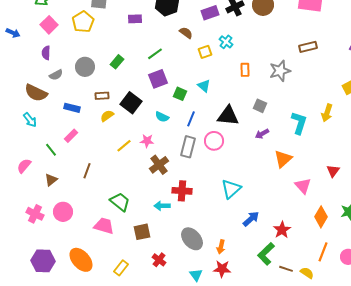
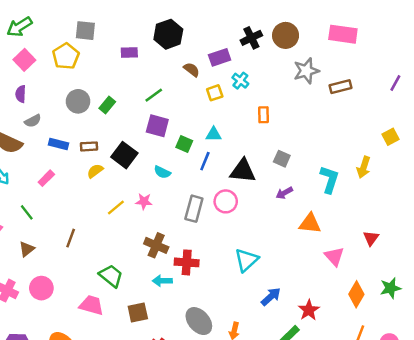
purple rectangle: (210, 13) -> (220, 57), moved
gray circle: (85, 67) -> (78, 101), moved
gray star: (280, 71) -> (306, 71), moved
purple square: (158, 79) -> (157, 126), turned 36
cyan triangle: (204, 86) -> (214, 134), turned -40
blue rectangle: (72, 108) -> (58, 144), moved
blue line: (191, 119) -> (205, 161), moved
pink rectangle: (71, 136) -> (46, 178), moved
orange triangle: (283, 159) -> (310, 223), turned 48
brown cross: (159, 165) -> (156, 245), moved, turned -30

